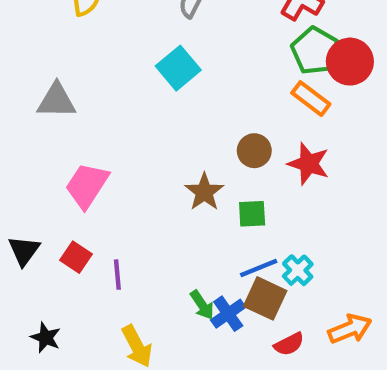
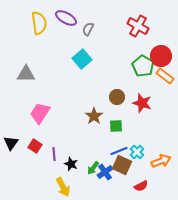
green pentagon: (315, 51) -> (143, 66), moved
orange rectangle: (311, 99) -> (165, 76), moved
green arrow: (202, 305) -> (93, 168), turned 72
orange arrow: (350, 329) -> (161, 161), moved
black star: (46, 338) -> (71, 164), moved
red semicircle: (289, 344) -> (141, 186), moved

